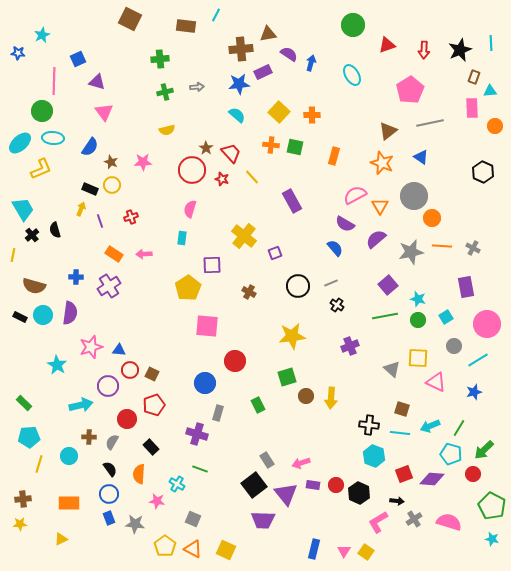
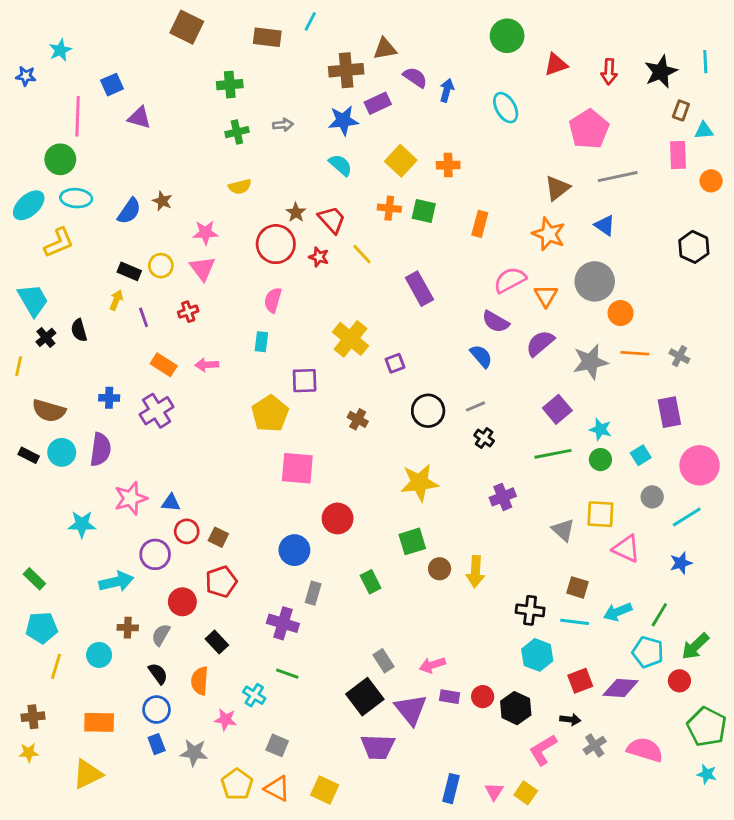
pink triangle: (104, 112) -> (203, 268), moved
brown star: (111, 162) -> (162, 201), moved
cyan star: (57, 365) -> (82, 524), turned -30
yellow triangle: (61, 539) -> (88, 774), size x1.6

